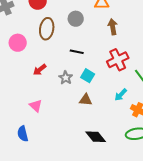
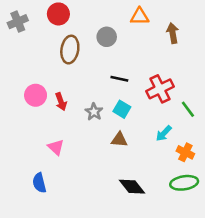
brown arrow: (113, 27) -> (173, 33), moved
pink circle: (18, 43) -> (36, 95), moved
black line: (77, 52) -> (119, 79), moved
red arrow: (40, 70) -> (61, 102), turned -72

